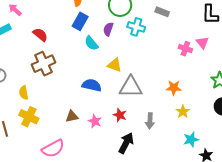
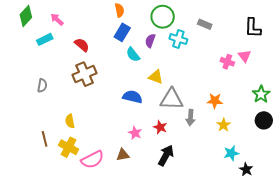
yellow semicircle: (24, 93) -> (70, 121), moved
brown triangle: (72, 116) -> (123, 155), moved
yellow cross: (29, 117) -> (69, 147), moved
gray arrow: (150, 121) -> (190, 118), moved

